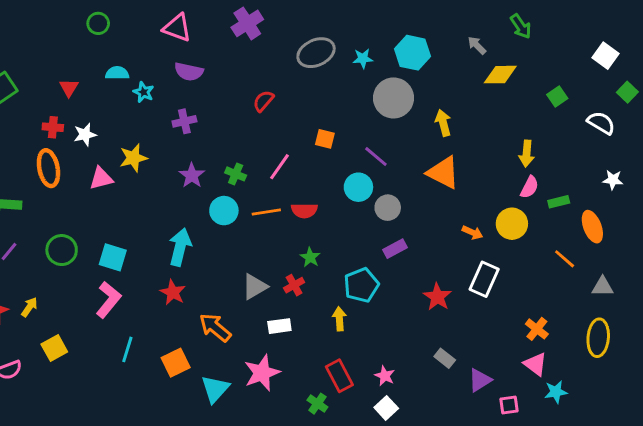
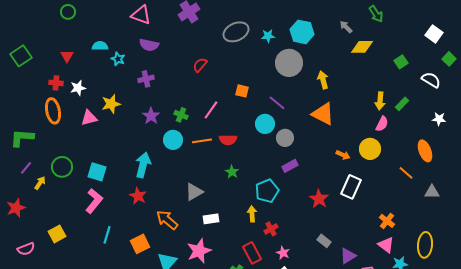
green circle: (98, 23) -> (68, 12), moved
green rectangle: (559, 202) -> (402, 104), moved, turned -32
red cross: (294, 285) -> (271, 229), moved
yellow arrow: (29, 307) -> (40, 183), moved
yellow ellipse: (598, 338) -> (425, 245), moved

